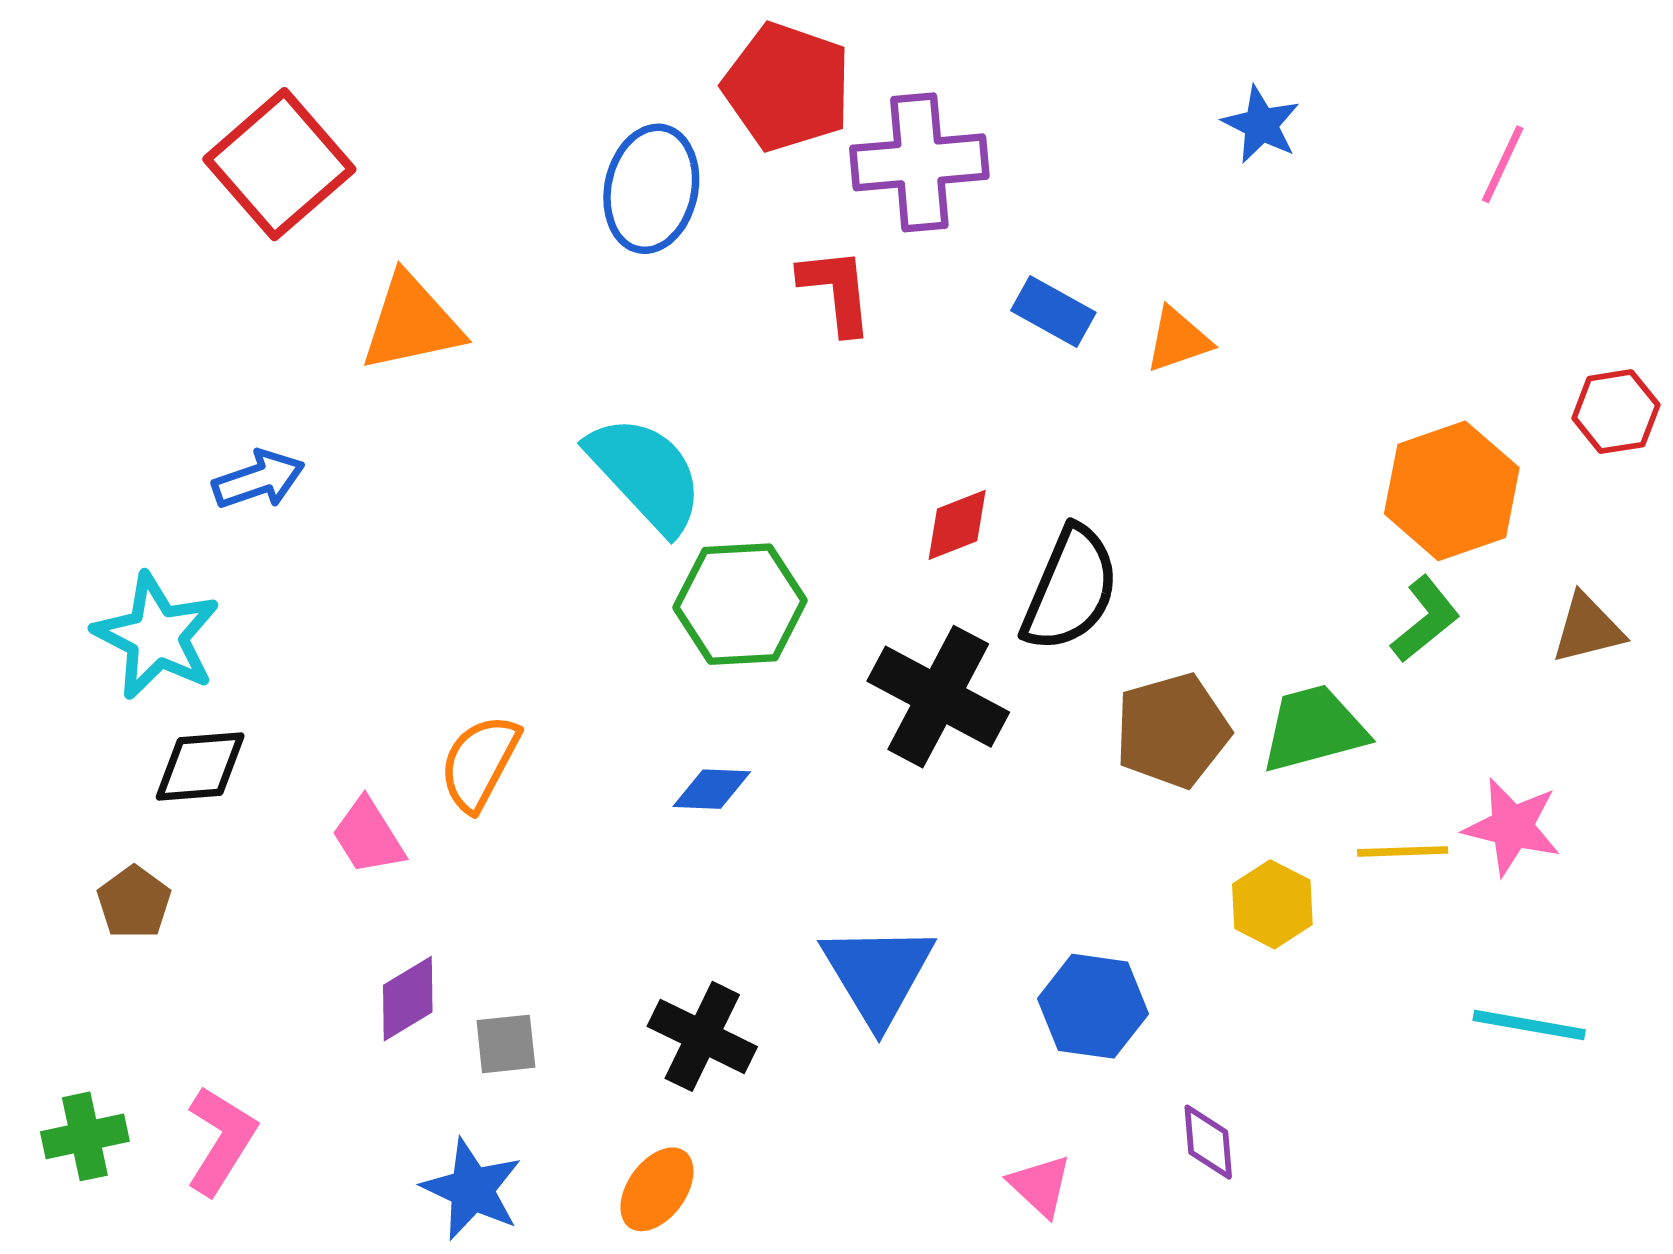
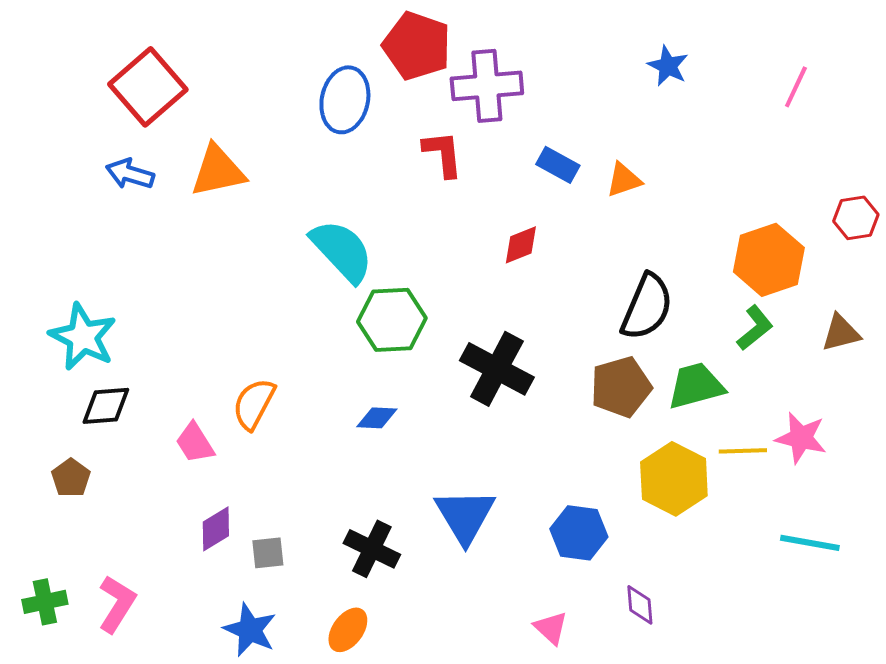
blue arrow: (259, 480) -> (130, 174), moved, turned -144
red diamond: (957, 525) -> (521, 245), moved
black semicircle: (1070, 589) -> (647, 307), moved
yellow hexagon: (1272, 904) -> (674, 479), size x1.6

